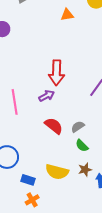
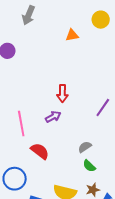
red arrow: (56, 73) -> (62, 93), size x0.7
red semicircle: (54, 126) -> (40, 151), moved

